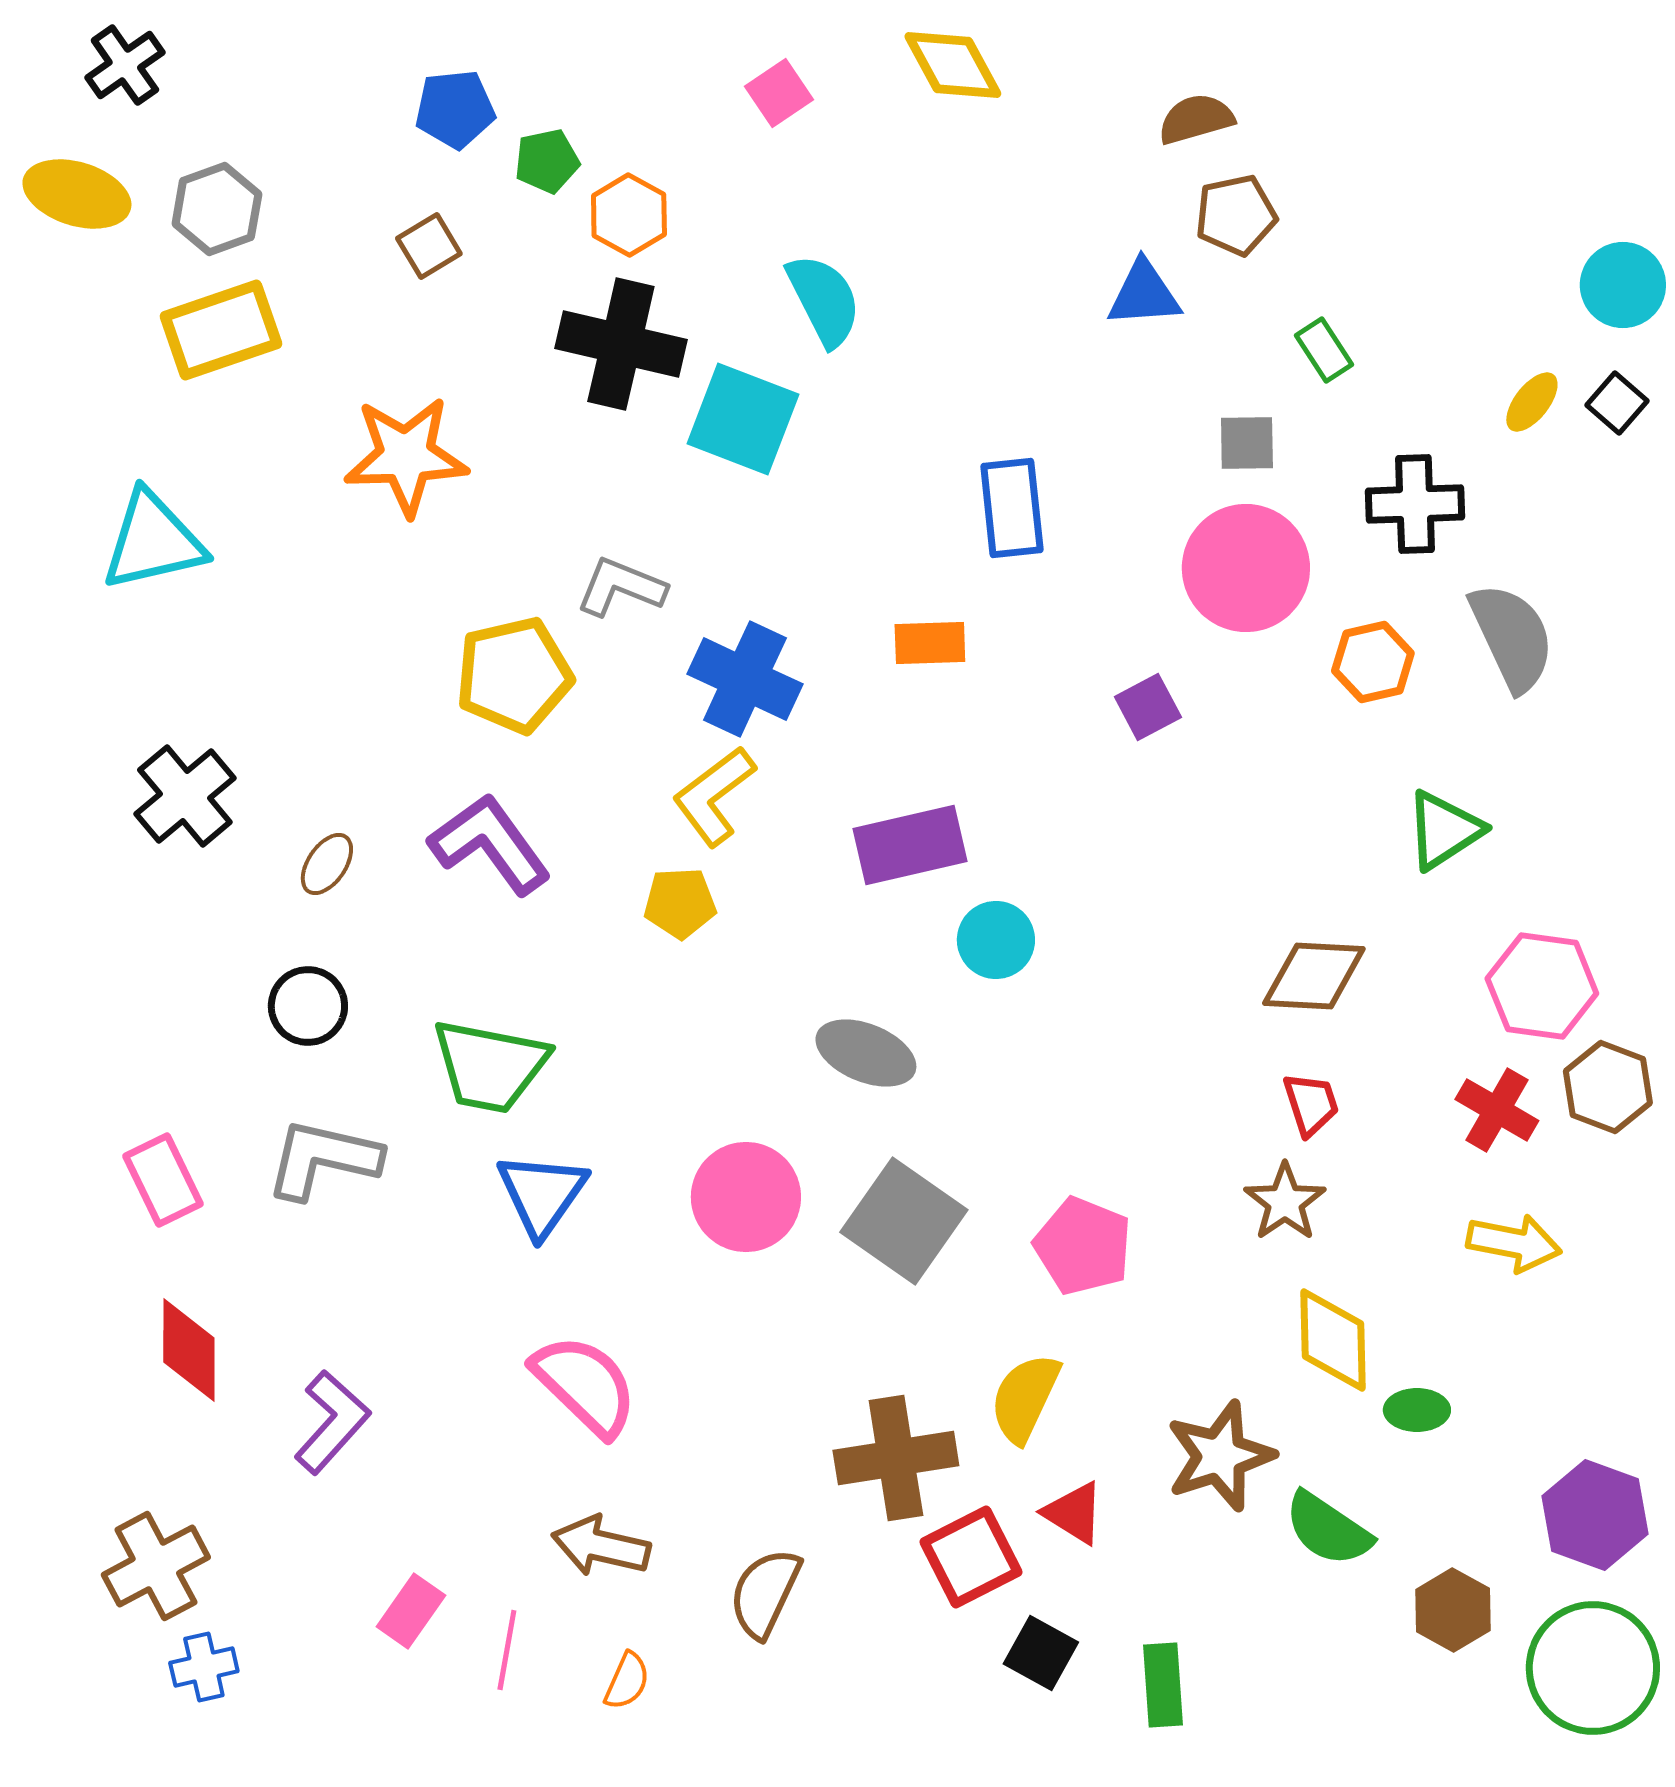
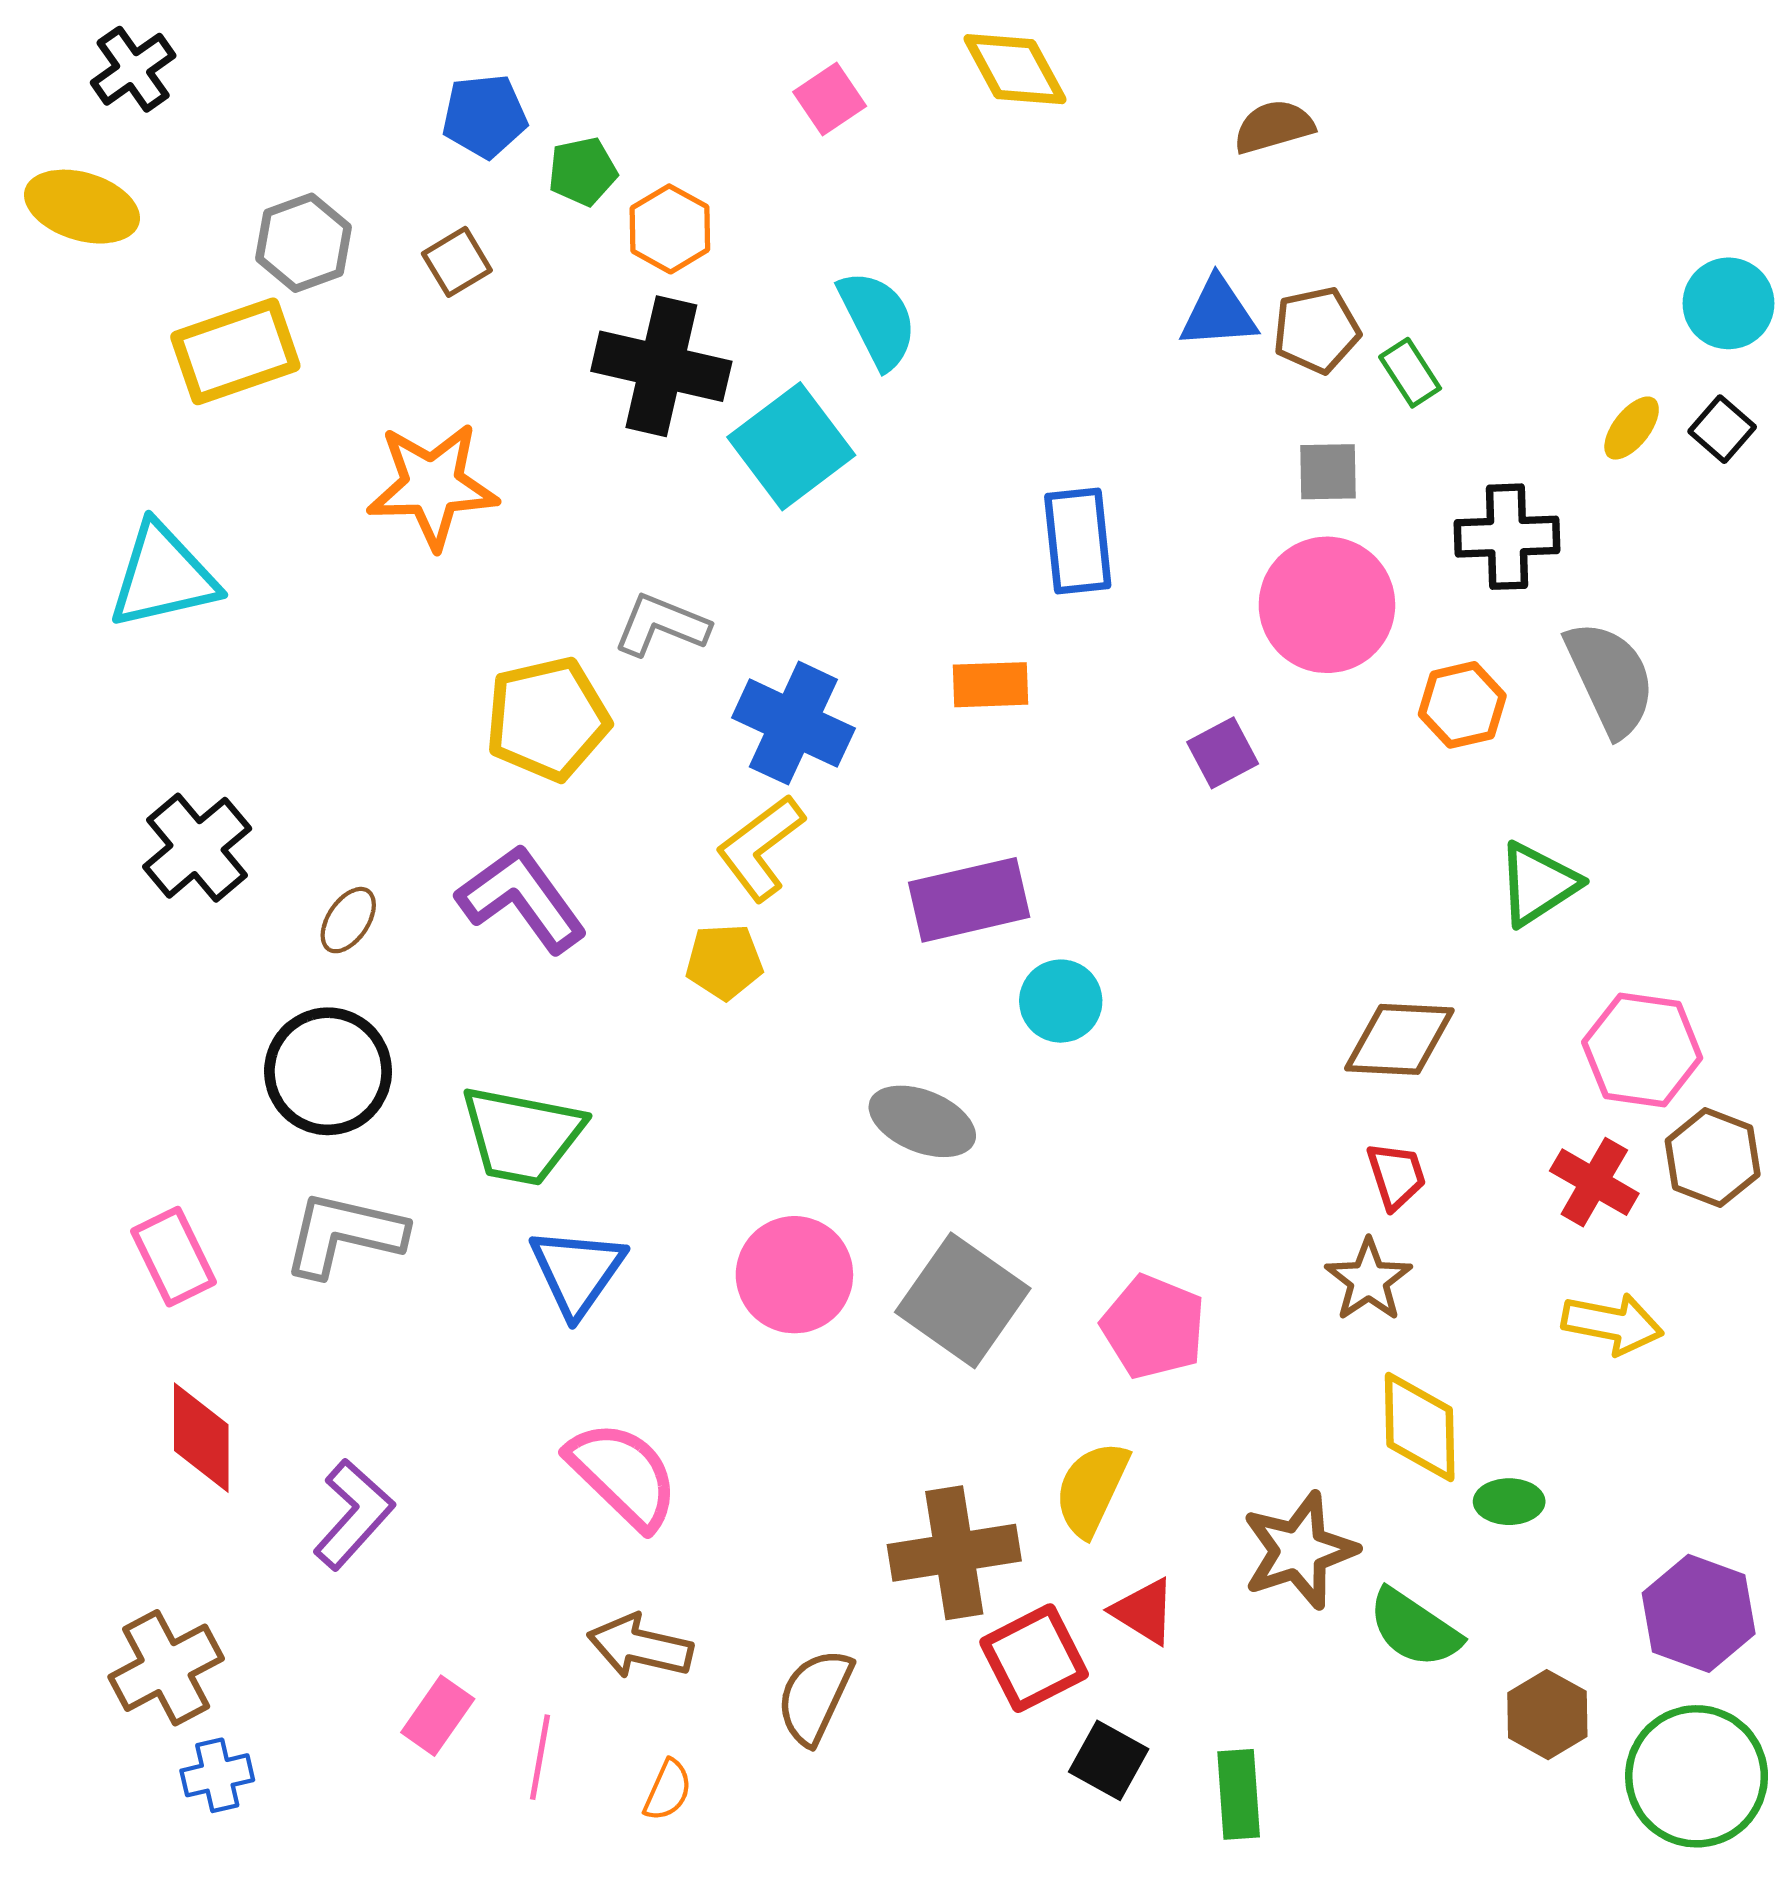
gray hexagon: (217, 209) -> (304, 243), moved
brown pentagon: (1236, 215) -> (1316, 330), moved
cyan square: (743, 419) -> (791, 446), turned 32
black circle: (308, 1006) -> (328, 1071), size x1.5

